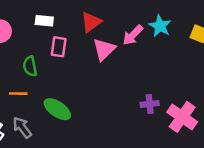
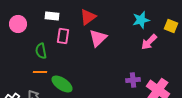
cyan star: (160, 26) -> (141, 20), turned 30
pink arrow: (133, 35) -> (149, 42), moved
orange line: (18, 94) -> (40, 72), moved

